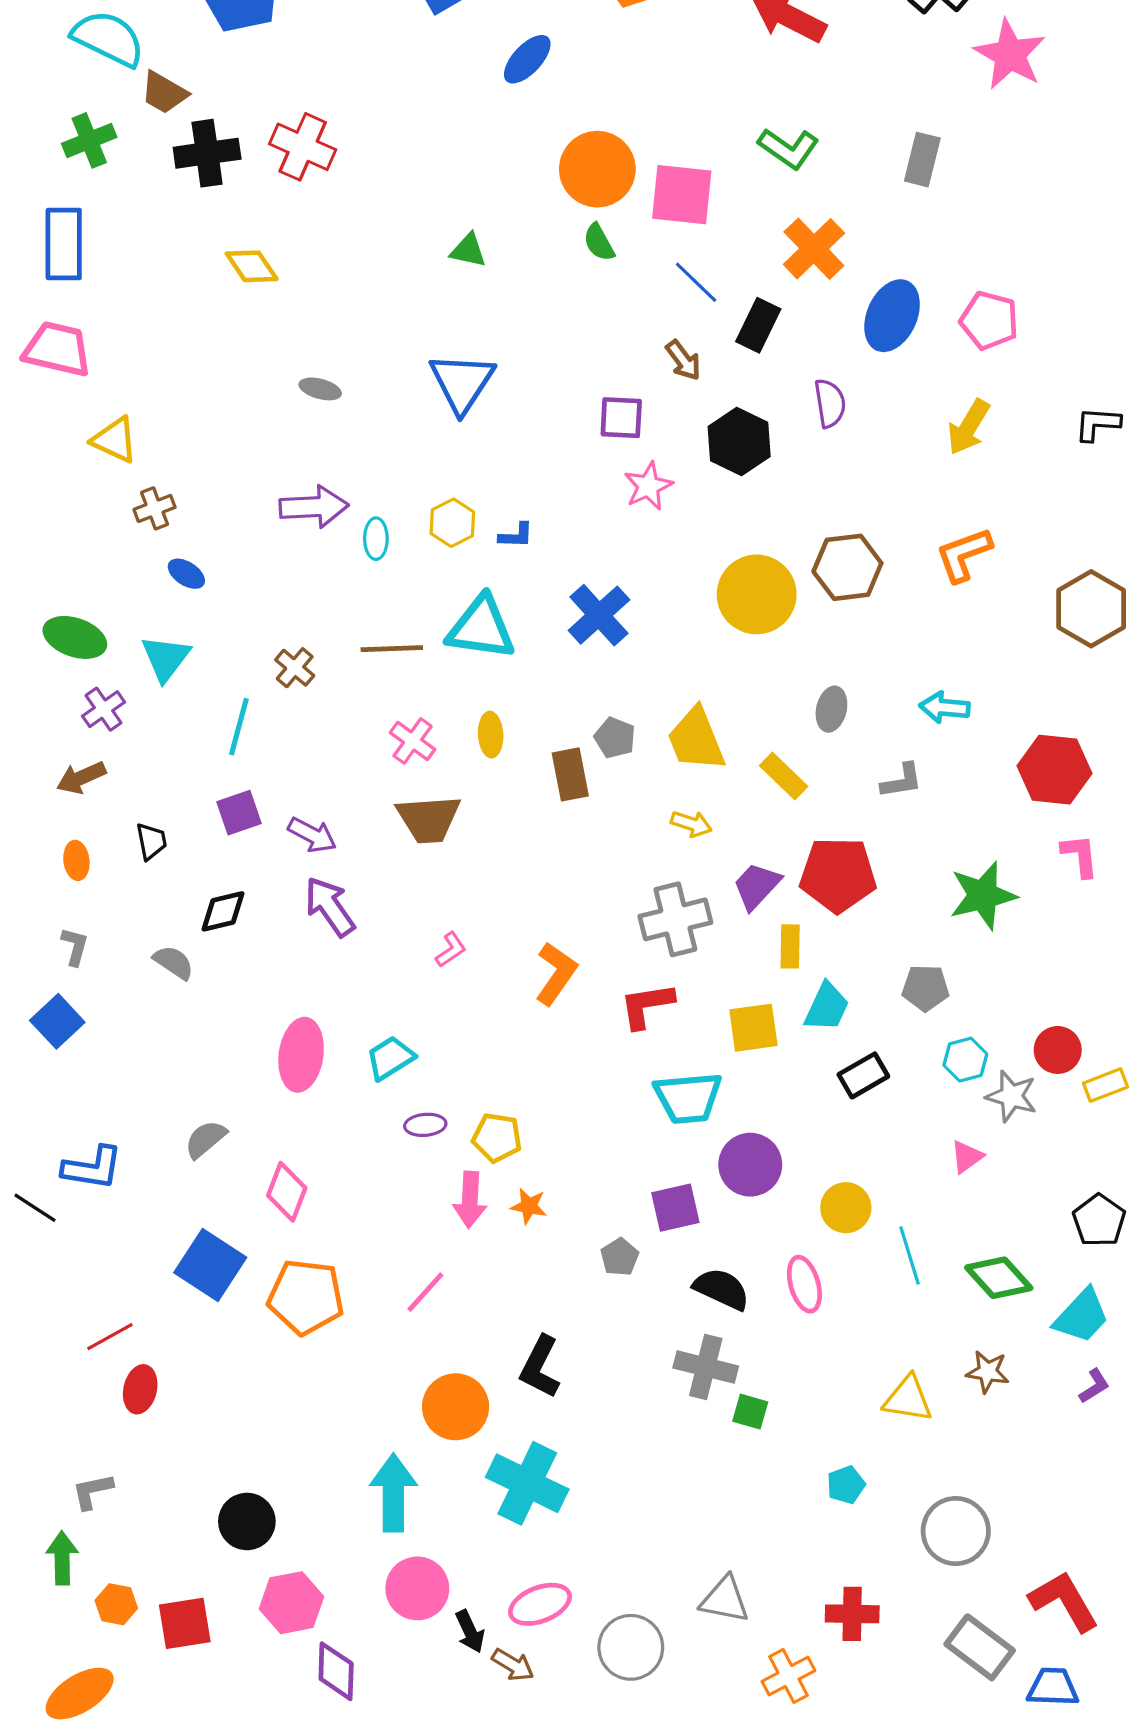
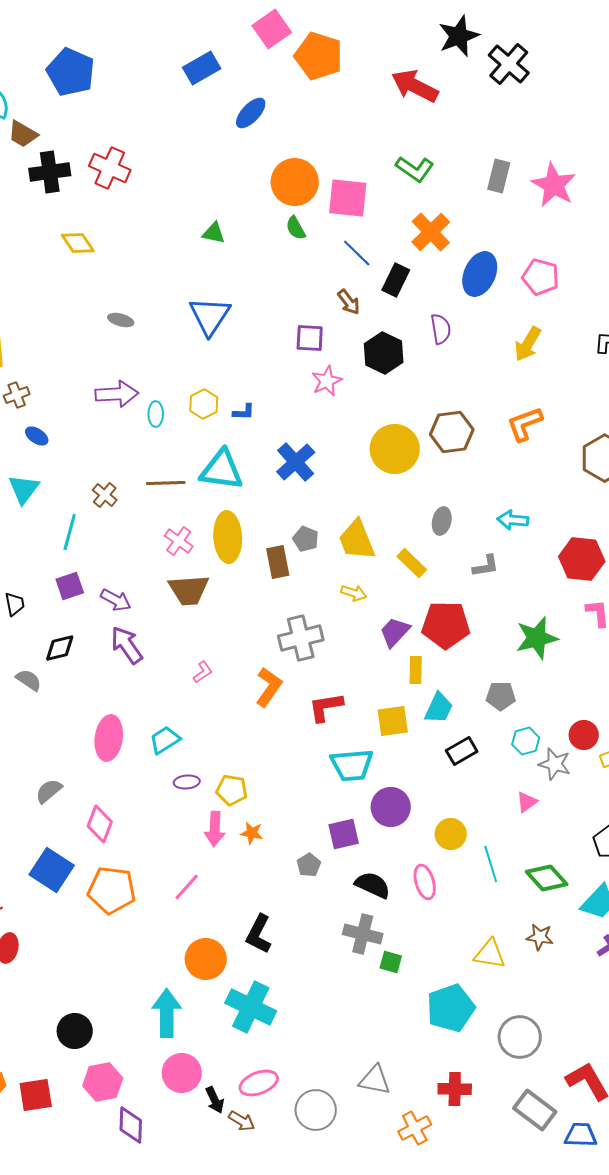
pink star: (1010, 54) -> (554, 185), moved
yellow ellipse: (491, 735) -> (228, 537), size x1.8
gray cross: (675, 919) -> (301, 638), moved
cyan pentagon: (846, 1485) -> (451, 1008), size x2.0

